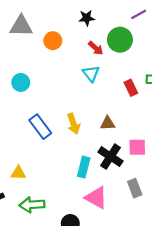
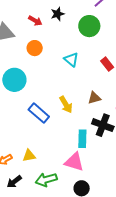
orange circle: (53, 41) -> (35, 48), moved
red arrow: (96, 48) -> (35, 21), moved
cyan circle: (21, 82) -> (14, 80), size x1.5
pink triangle: (96, 198) -> (74, 162), moved

